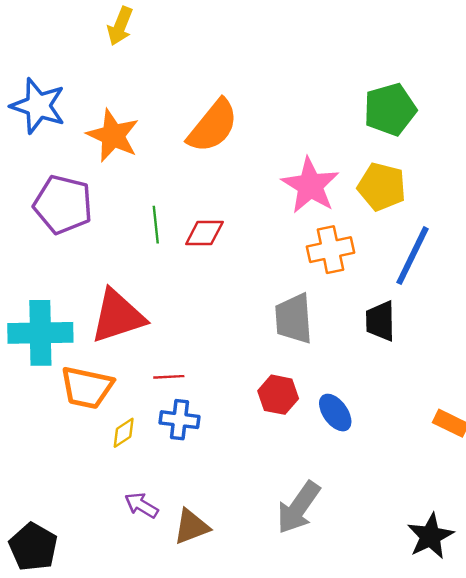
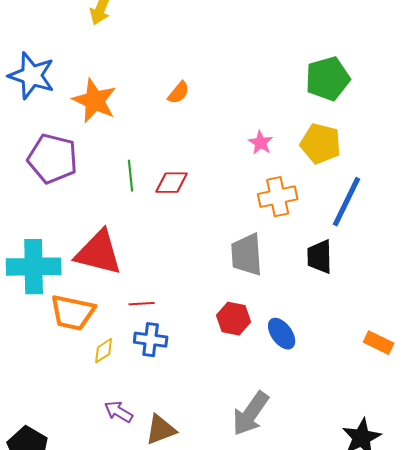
orange semicircle: (213, 126) -> (179, 93), size x0.5
pink star: (310, 185) -> (261, 143), size x0.5
red triangle: (118, 316) -> (99, 253), turned 32

